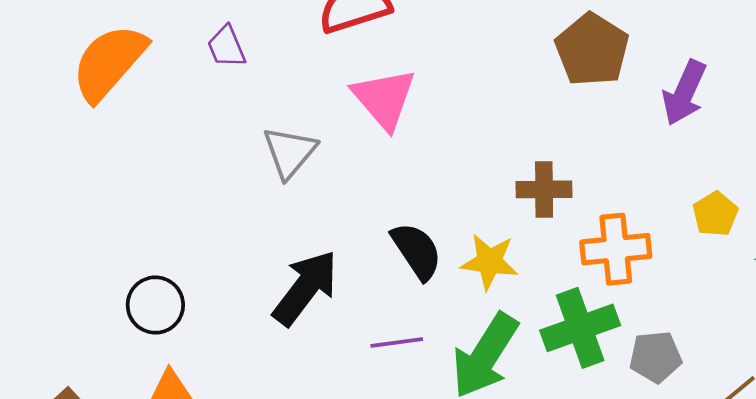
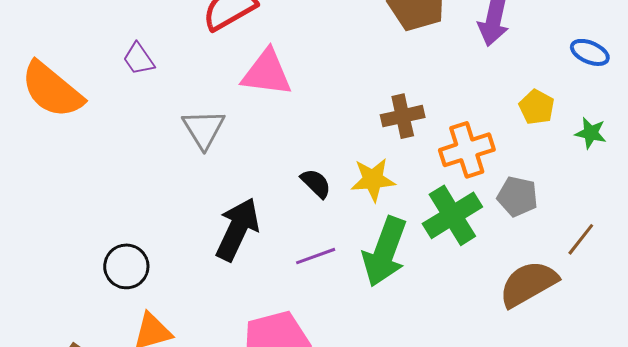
orange semicircle: (109, 62) -> (52, 90), turned -80
pink triangle: (384, 99) -> (267, 73), turned -30
black semicircle: (417, 251) -> (316, 183), size x0.7
gray pentagon: (655, 357) -> (517, 196), moved, turned 30

